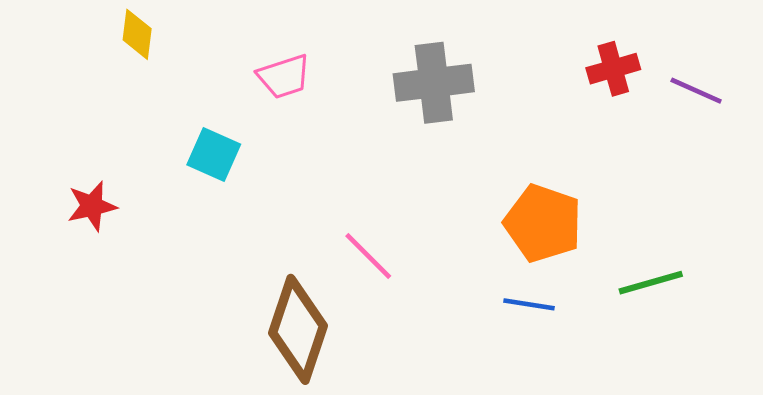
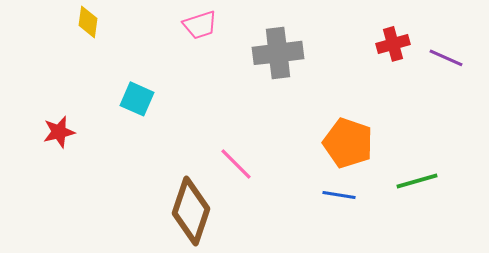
pink trapezoid: (284, 76) -> (200, 25), moved

